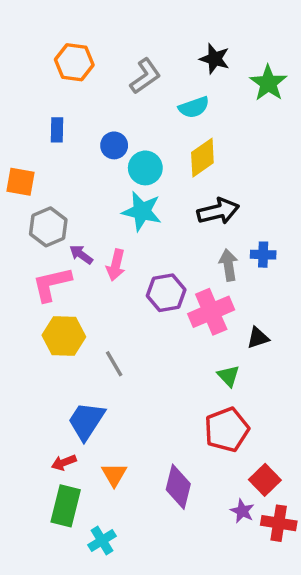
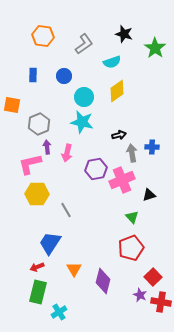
blue circle: (114, 145) -> (64, 76), moved
black arrow: (218, 211) -> (119, 135), moved, size x0.6
gray hexagon: (48, 227) -> (39, 124), moved
purple arrow: (81, 255) -> (47, 147), turned 48
orange triangle: (114, 475) -> (74, 269), moved

